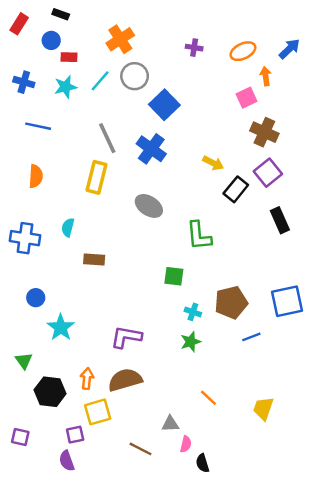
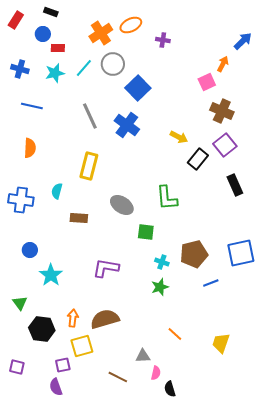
orange ellipse: (243, 51) -> (131, 25), moved
orange arrow: (266, 76) -> (223, 64), turned 35
yellow rectangle: (96, 177) -> (89, 166), moved
gray ellipse: (149, 206) -> (122, 205), moved
purple L-shape: (126, 337) -> (106, 268), moved

